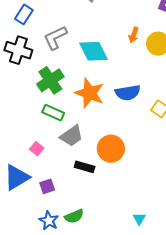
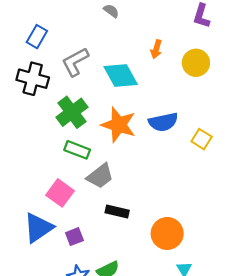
orange arrow: (134, 35) -> (156, 49), moved
pink square: (37, 149) -> (60, 193), size x1.6
orange circle: (111, 149) -> (167, 233), moved

